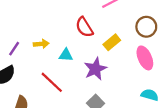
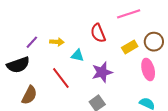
yellow rectangle: (112, 42) -> (130, 47), moved

